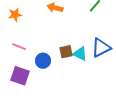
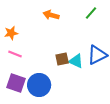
orange star: (15, 15) -> (11, 33), moved
blue circle: (43, 61) -> (39, 85), moved, size x1.5

